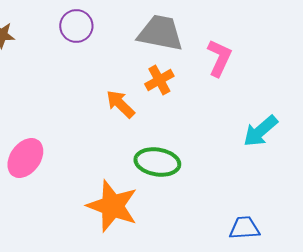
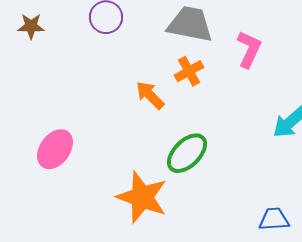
green ellipse: (157, 162) -> (187, 153), turned -54

